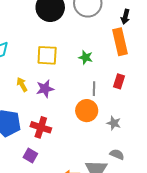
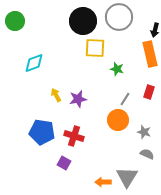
yellow square: (47, 55) -> (95, 48), moved
gray line: (94, 89) -> (125, 99), turned 32
gray semicircle: (117, 154) -> (147, 154), moved

